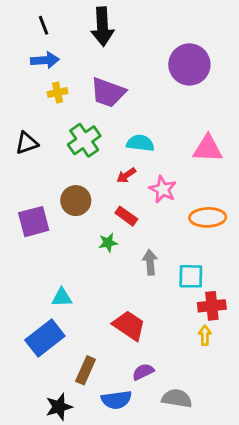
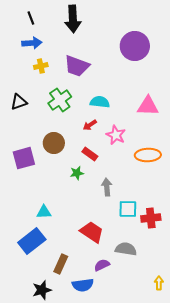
cyan square: (191, 276) -> (128, 209), moved
yellow arrow: (205, 335) -> (159, 283), moved
gray semicircle: (177, 398) -> (126, 249), moved

